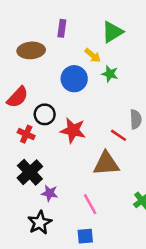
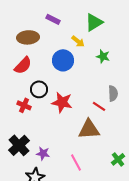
purple rectangle: (62, 28) -> (53, 19), turned -72
green star: (110, 74) -> (103, 56), moved
red semicircle: (18, 97) -> (23, 65), moved
black cross: (30, 172) -> (19, 145), moved

